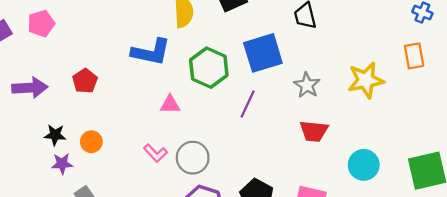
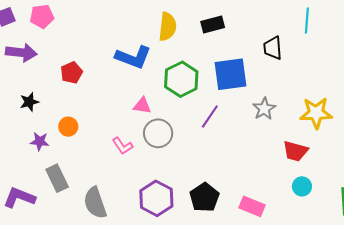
purple arrow: (30, 88) -> (21, 53), moved
red trapezoid: (314, 131) -> (295, 151), moved
black star: (55, 135) -> (29, 102), moved, turned -30
gray circle: (193, 158) -> (158, 133), moved
cyan circle: (364, 165) -> (302, 186), size x0.7

